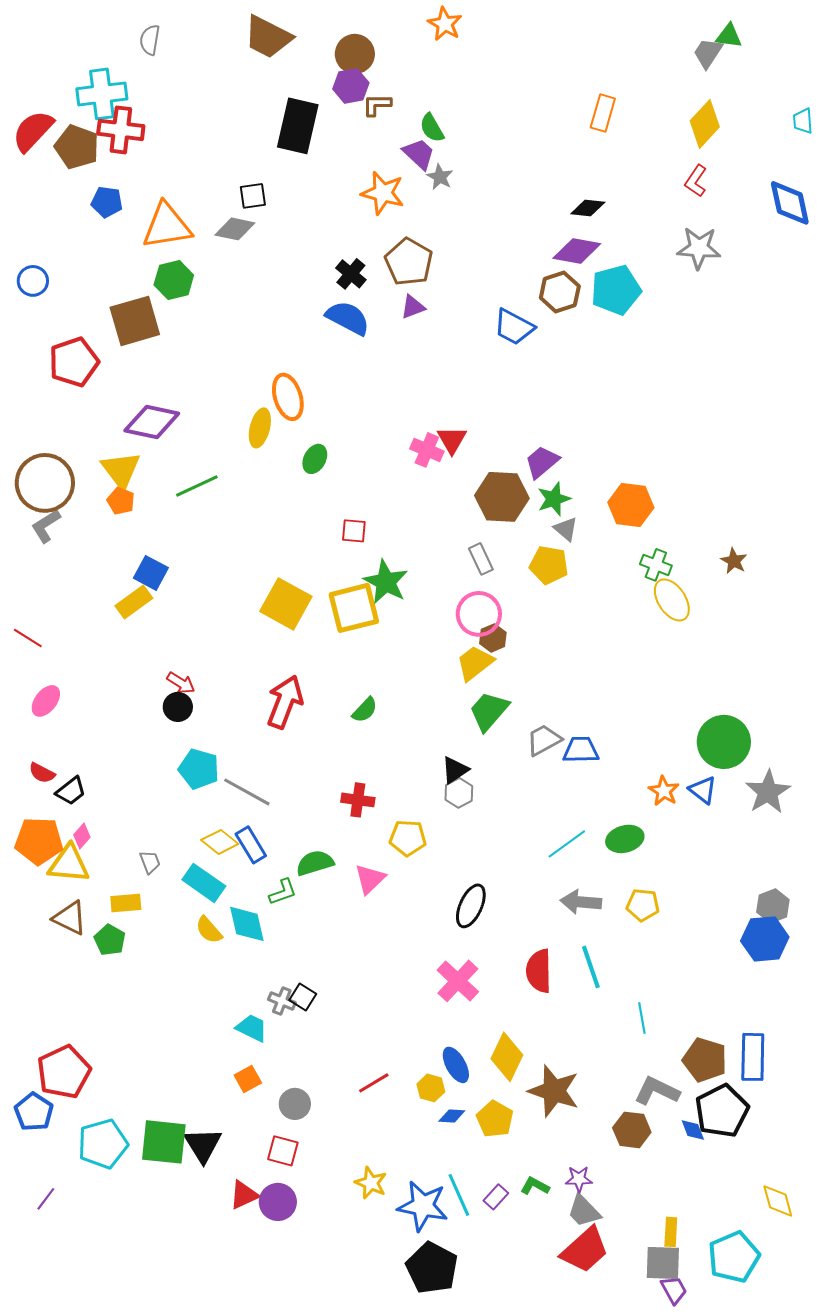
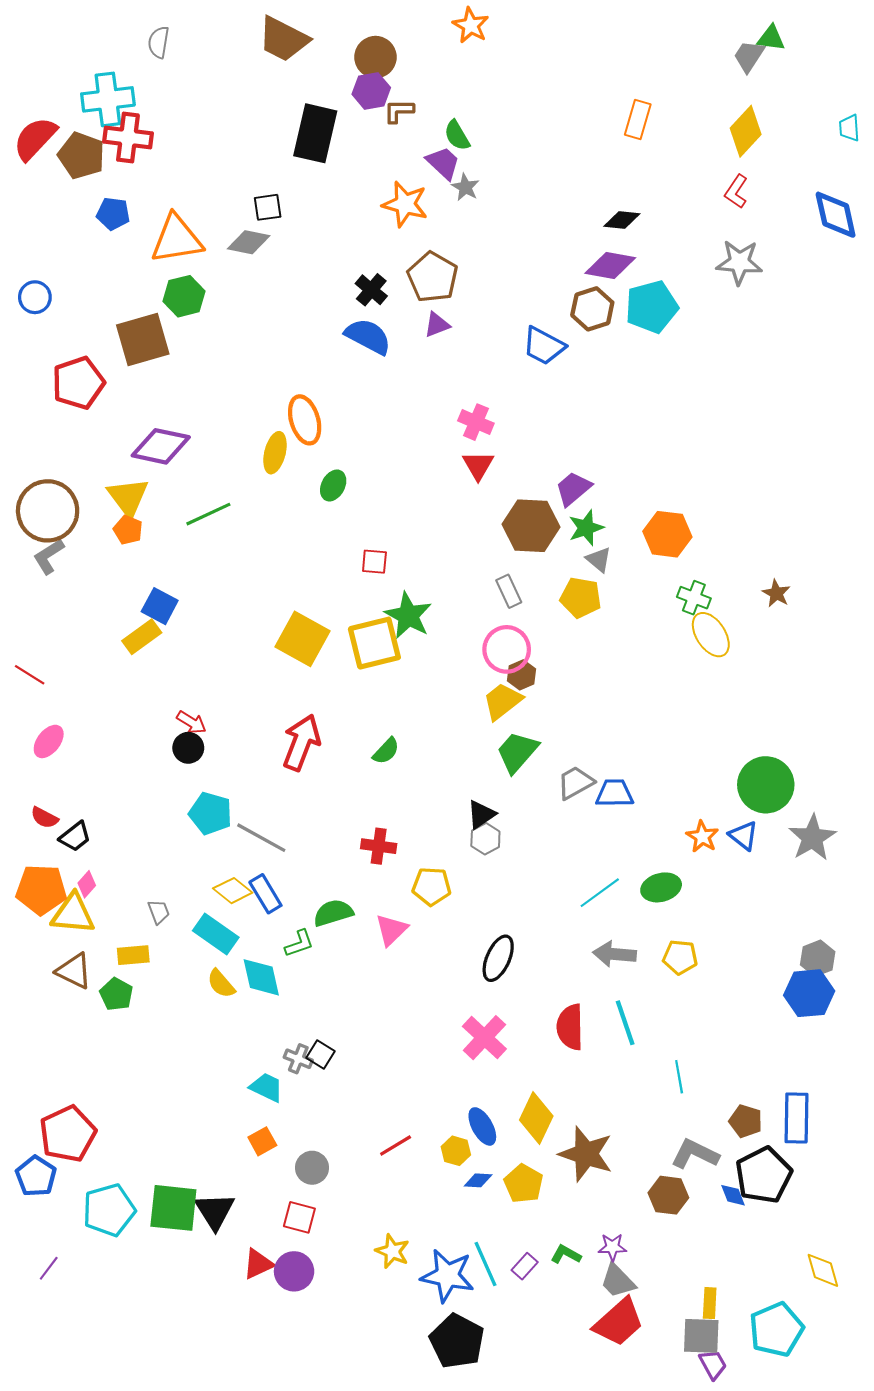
pink cross: (427, 450) -> (476, 422), moved
brown pentagon: (705, 1060) -> (746, 1121), size x0.7

